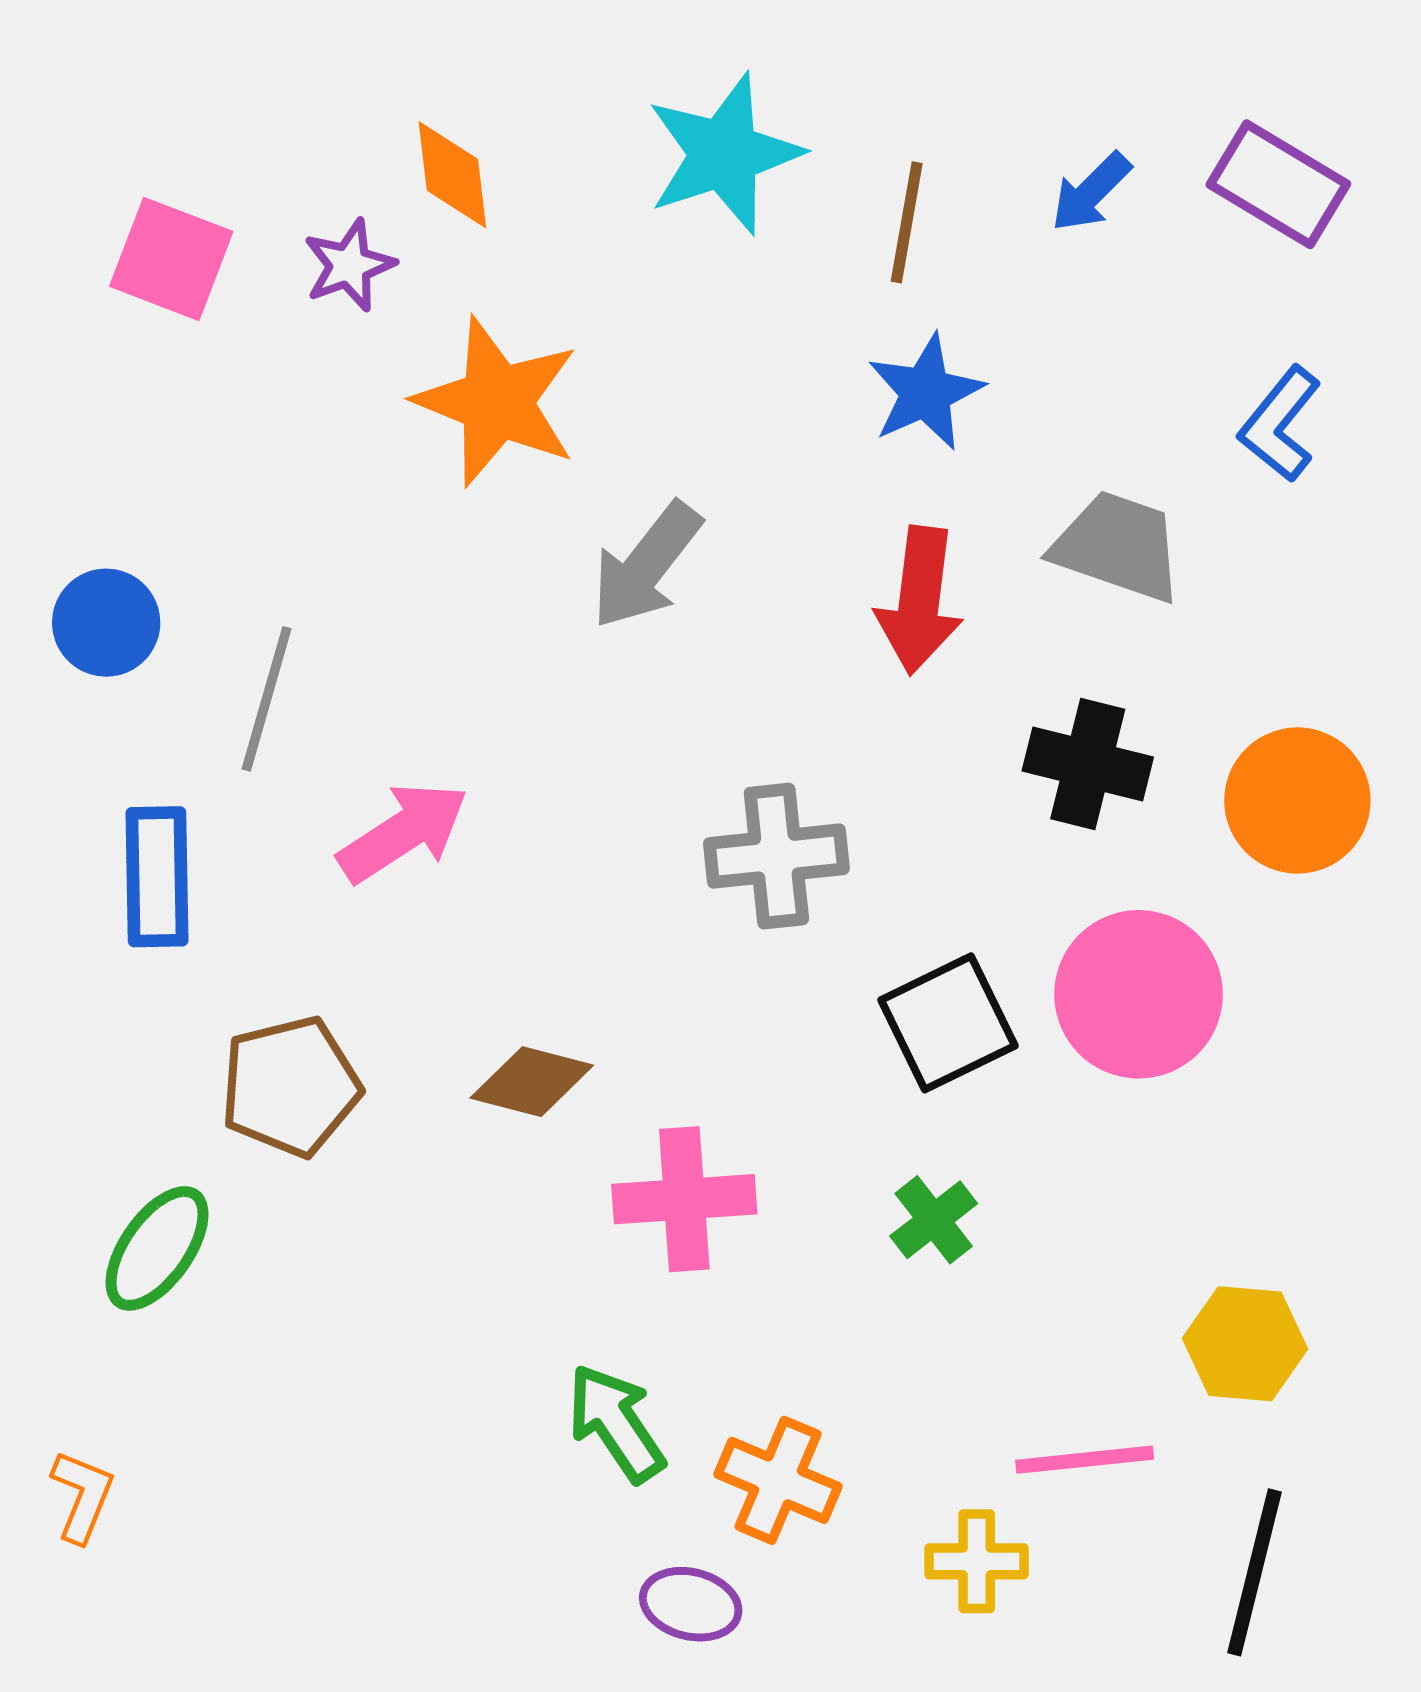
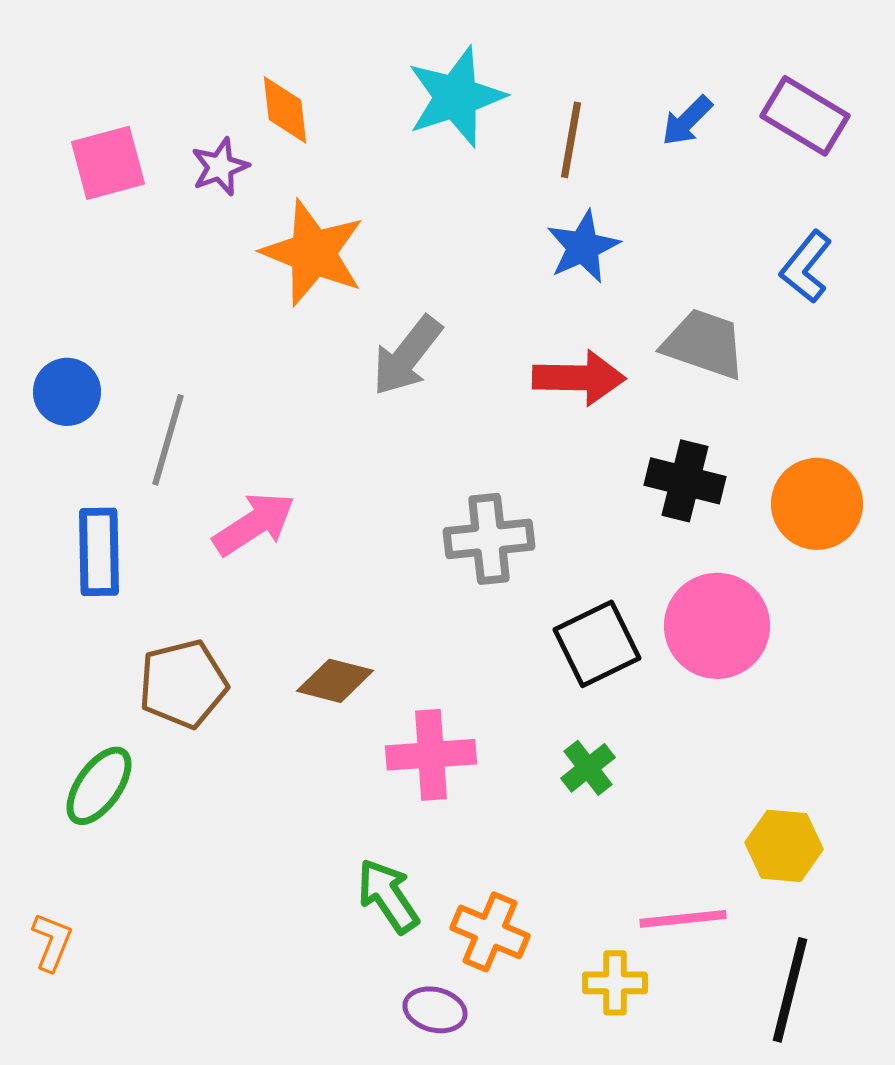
pink square: (171, 259) -> (108, 163), turned -36
red arrow: (919, 600) -> (579, 378), turned -96

